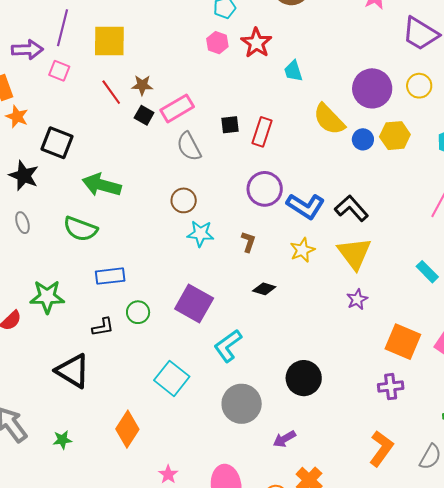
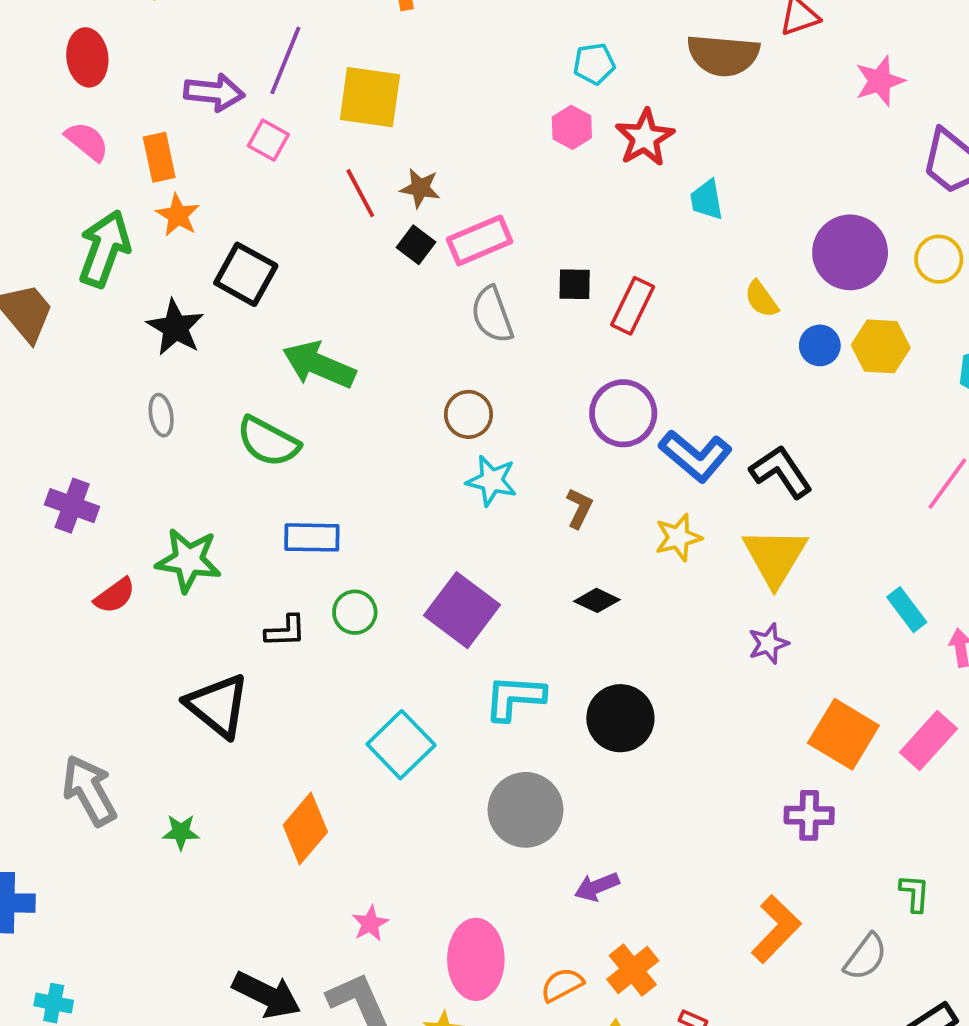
yellow semicircle: (329, 119) -> (761, 299), size x0.6
cyan L-shape: (228, 346) -> (515, 698), turned 32
black circle: (304, 378) -> (620, 718), moved

